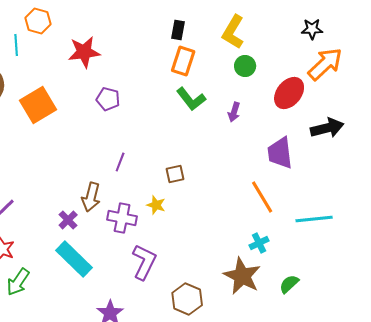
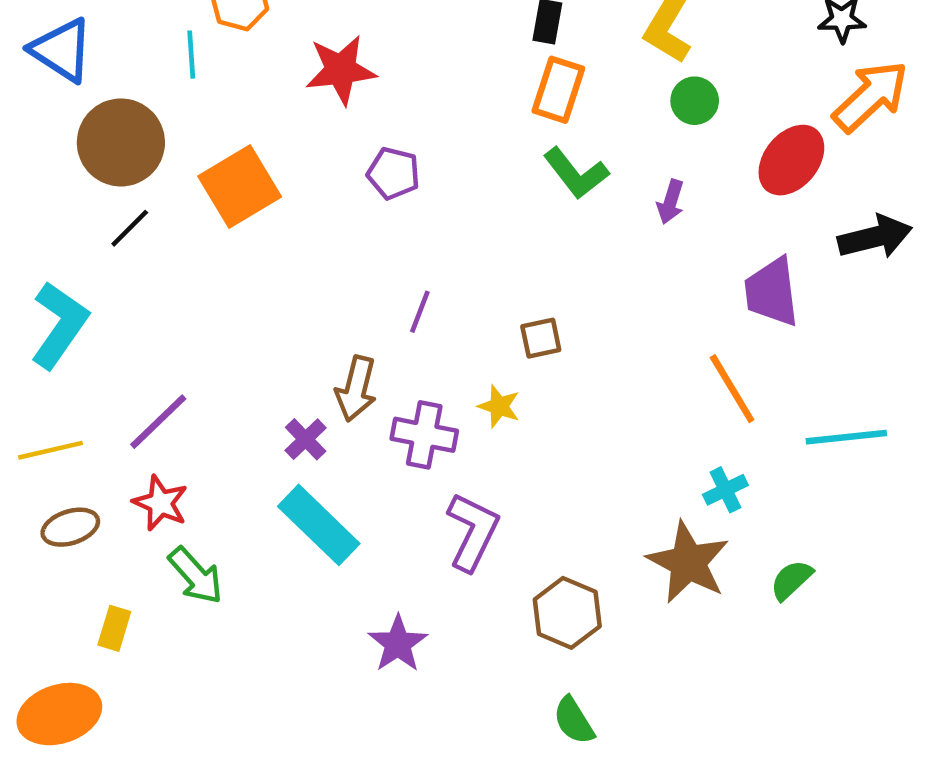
green arrow: (18, 282) -> (196, 576), turned -76

